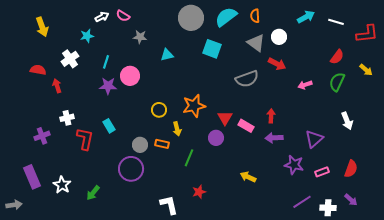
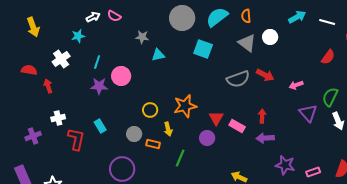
gray star: (140, 37) -> (142, 37), moved
red arrow: (277, 64) -> (265, 75), moved
green semicircle: (337, 82) -> (330, 97), moved
purple triangle: (314, 139) -> (308, 113), moved, turned -30
gray circle: (140, 145) -> (134, 134), moved

